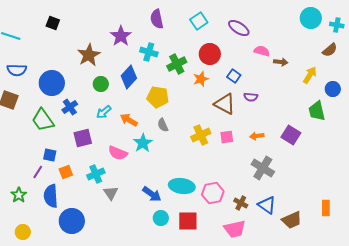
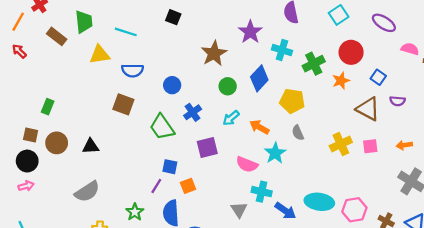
blue circle: (52, 83) -> (172, 85), size x0.6
cyan cross: (96, 174) -> (262, 192), moved, turned 36

